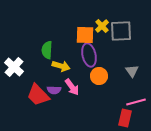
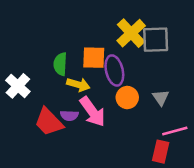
yellow cross: (102, 26) -> (131, 33), size x1.6
orange square: (85, 35) -> (94, 58), moved
gray triangle: (132, 71) -> (161, 98), moved
pink arrow: (72, 87) -> (92, 112), size x1.4

